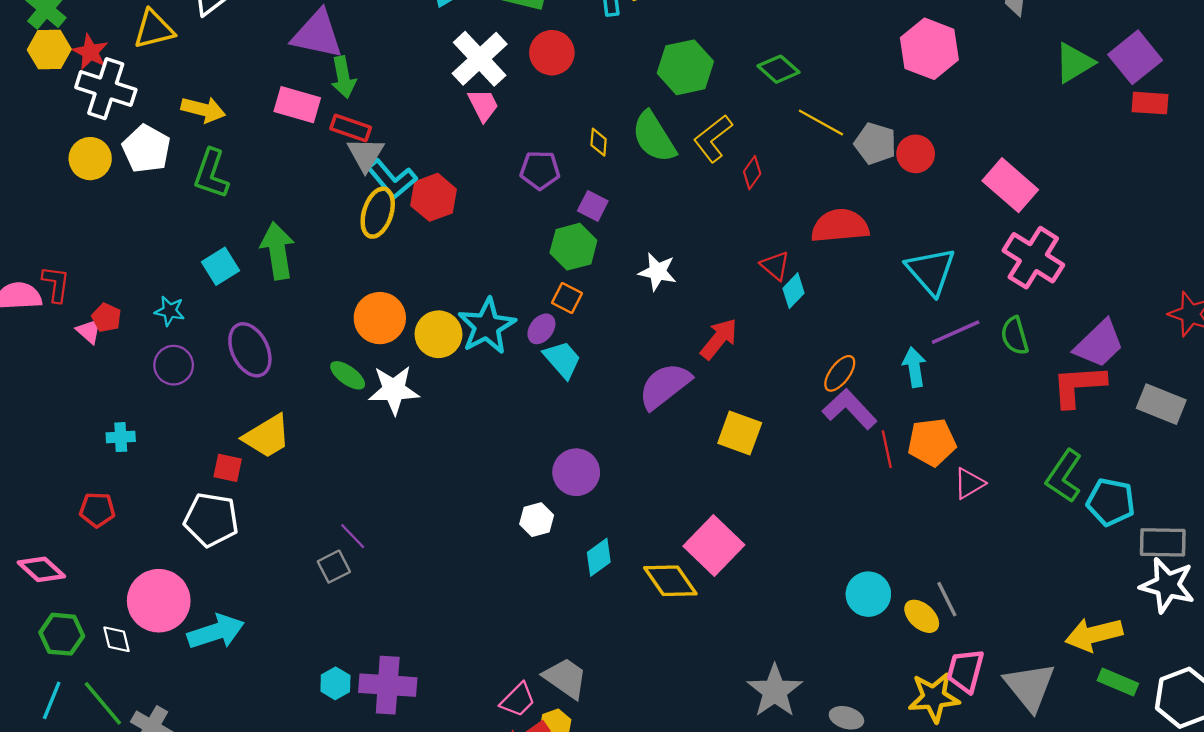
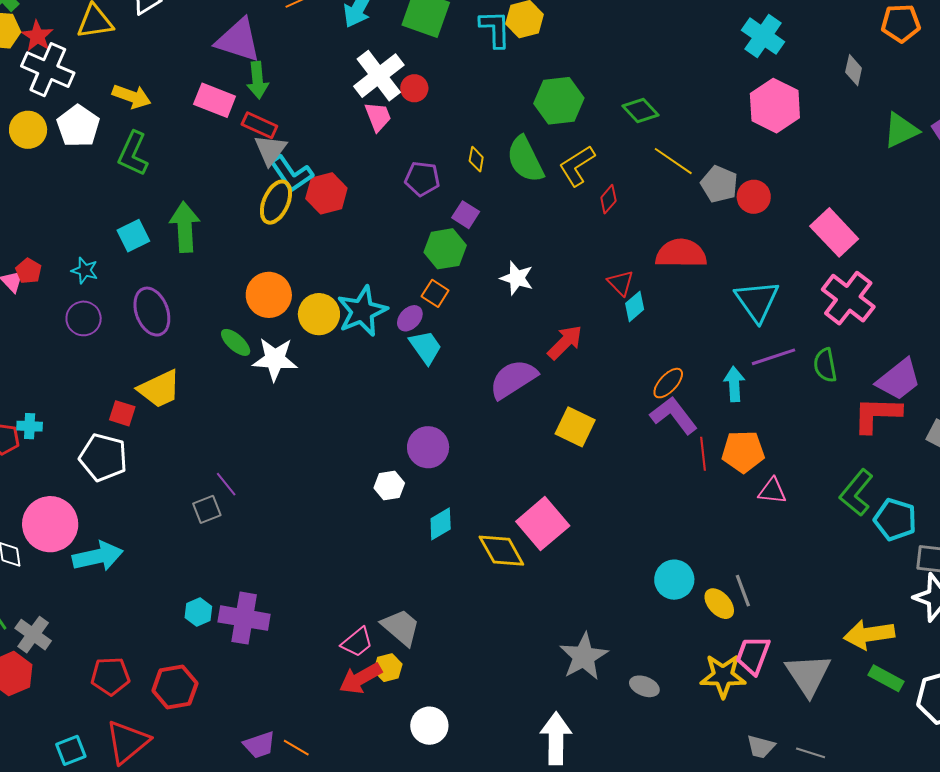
red circle: (552, 53) -> (414, 88), moved, size x0.7
cyan cross: (121, 437) -> (30, 426), moved
pink triangle: (969, 483) -> (772, 491), turned 32

